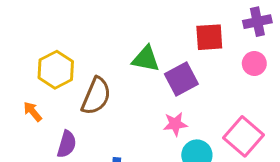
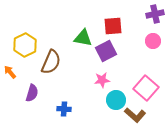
red square: (209, 37) -> (113, 26), moved

